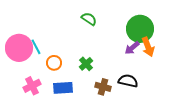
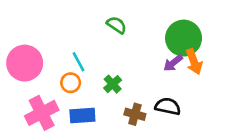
cyan line: (36, 47) -> (78, 62), moved
pink cross: (32, 86) -> (42, 113), size x1.4

